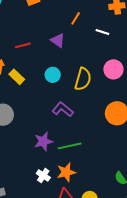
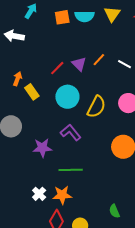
orange line: (76, 18) -> (99, 60), moved
red line: (23, 45) -> (57, 68), moved, turned -42
cyan circle: (53, 75) -> (67, 97), size x1.5
purple star: (43, 141) -> (42, 148), moved

